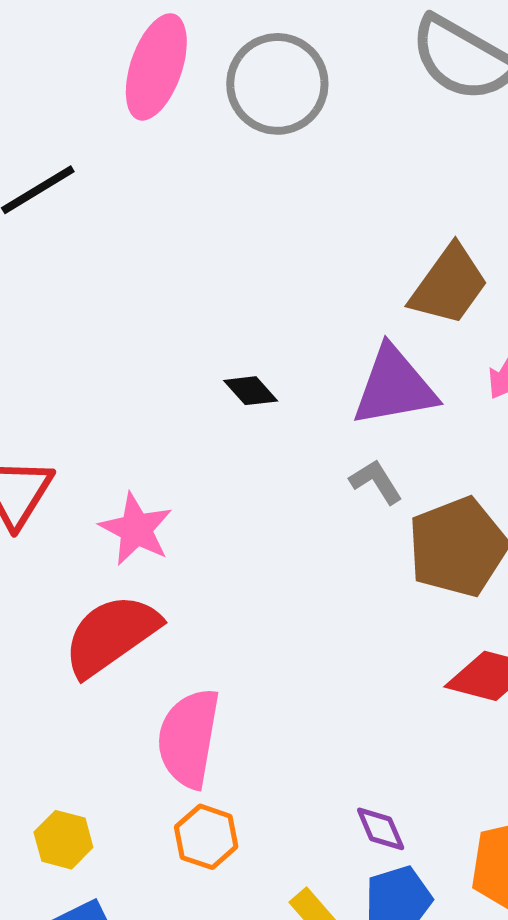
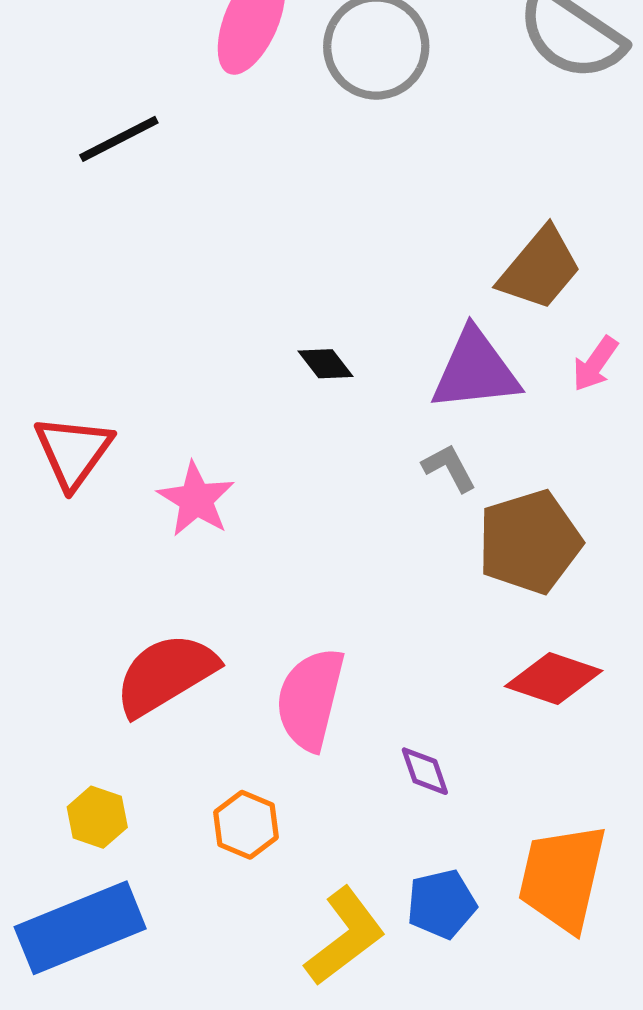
red semicircle: (111, 635) -> (166, 674), moved
pink semicircle: (189, 738) -> (310, 699), moved
purple diamond: (381, 829) -> (425, 771), moved

